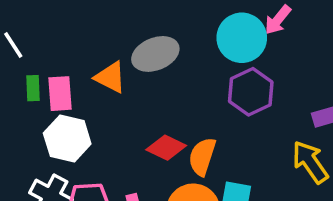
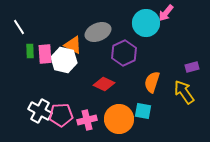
purple hexagon: (251, 92) -> (124, 53), moved
white hexagon: (67, 139) -> (64, 60), moved
orange semicircle: (202, 157) -> (152, 82), moved

